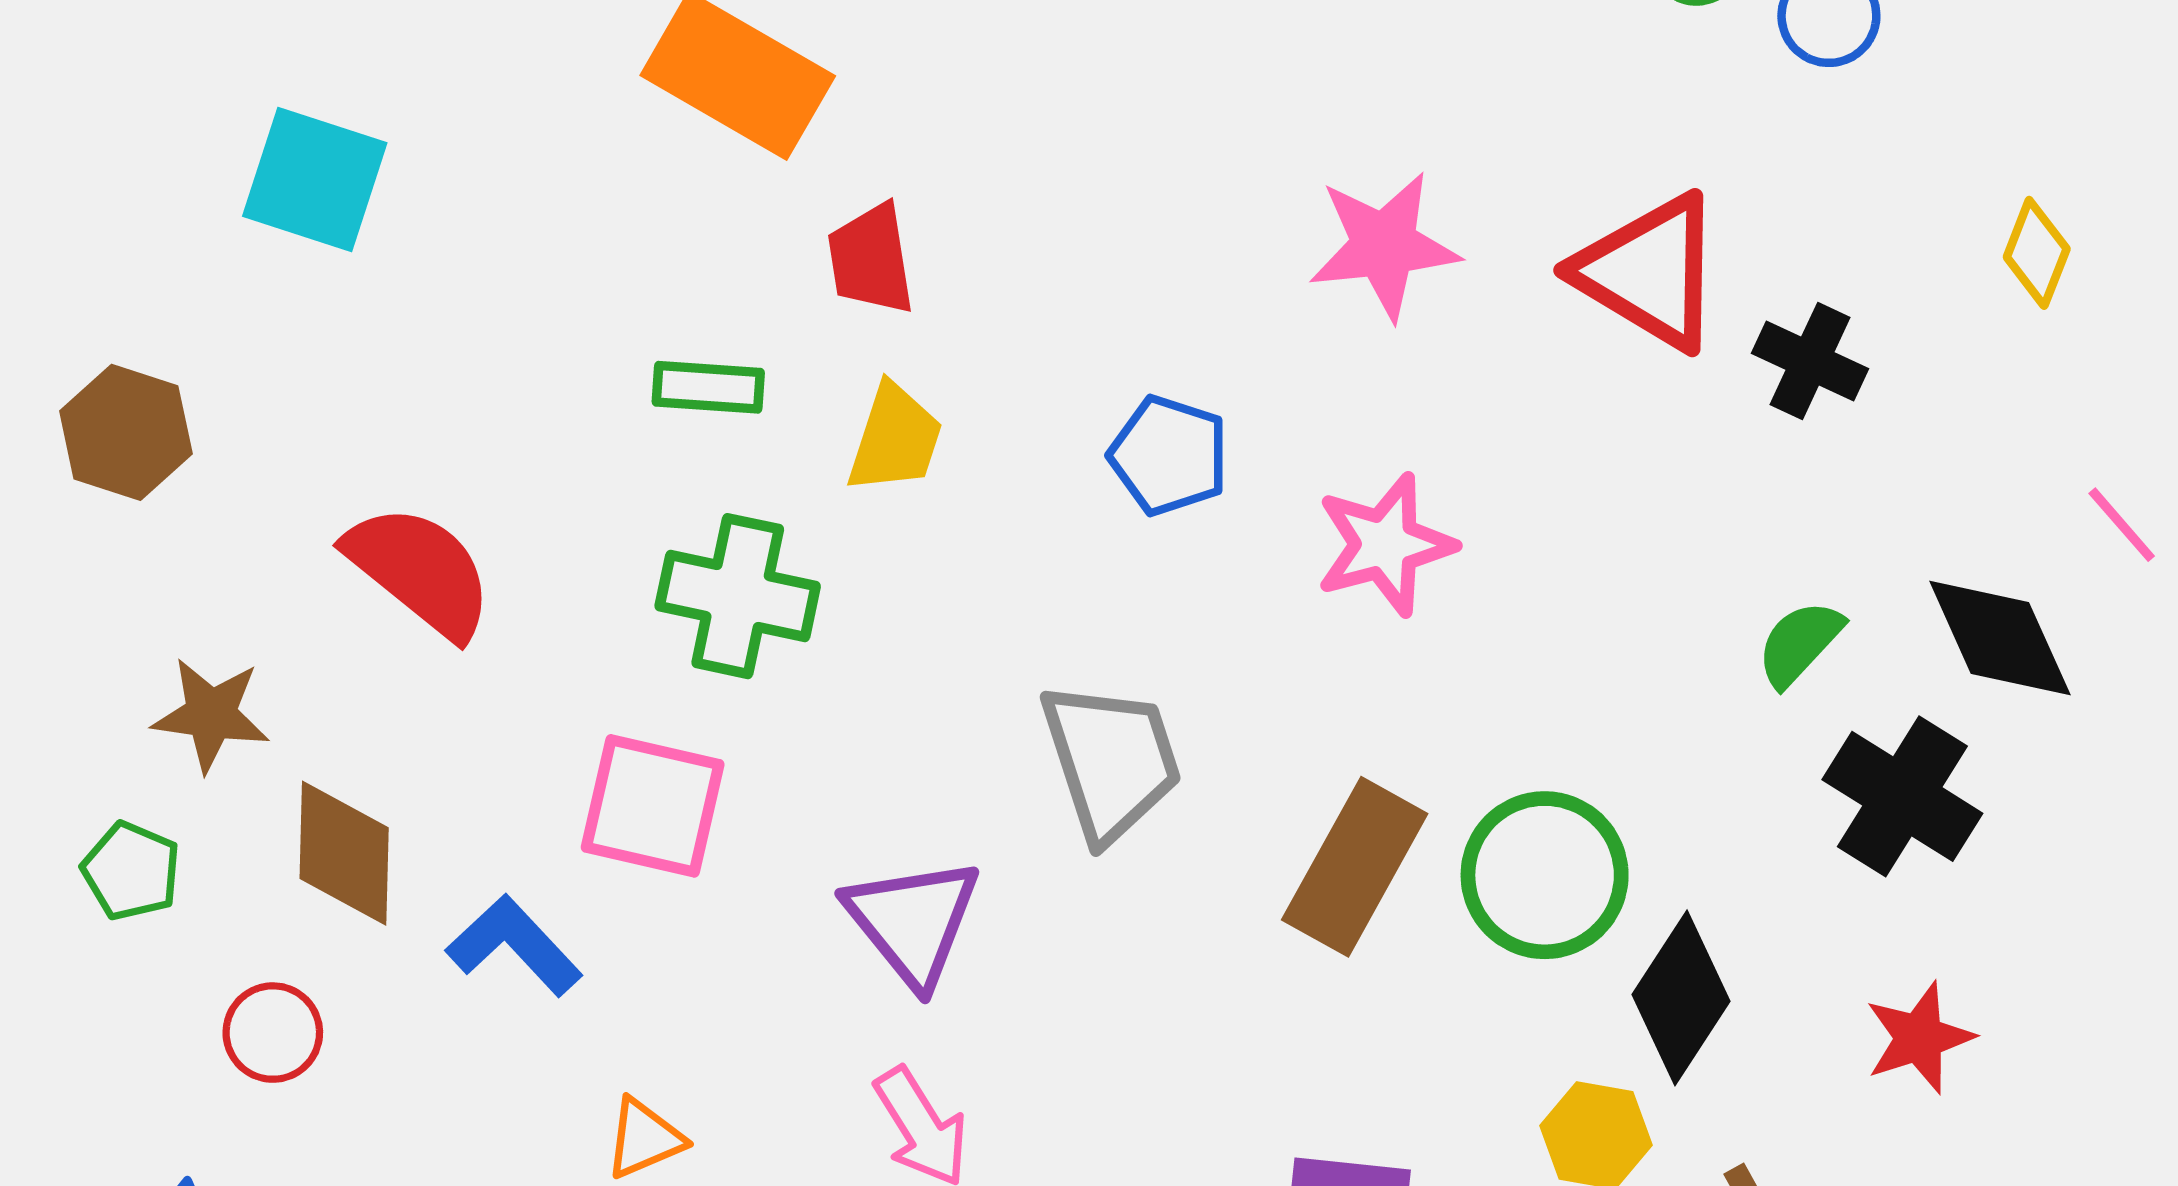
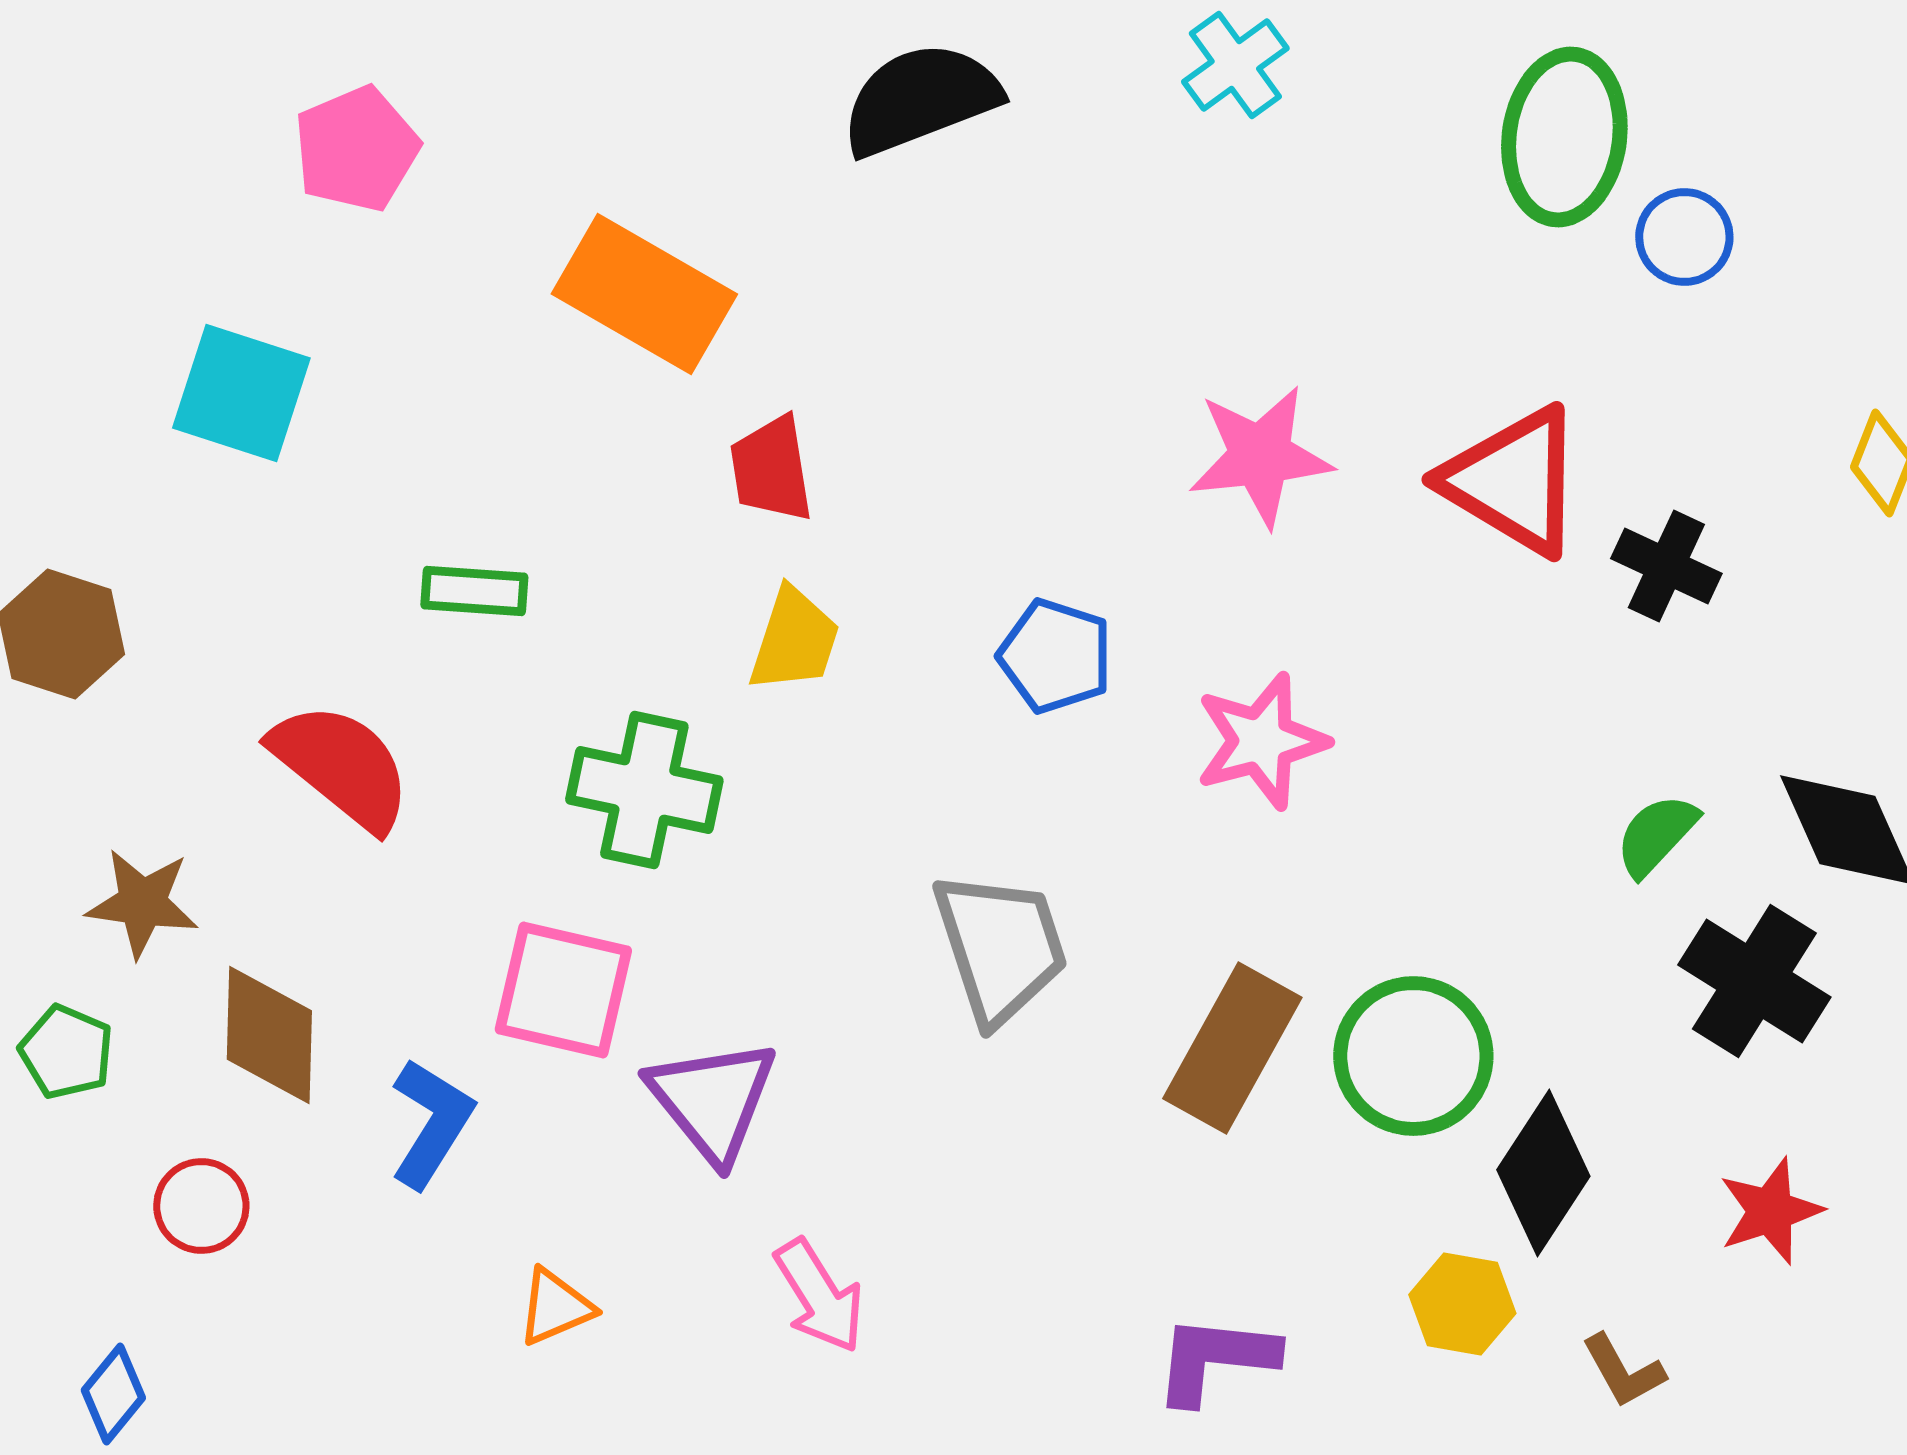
green rectangle: (708, 387) -> (474, 591), moved
purple triangle: (913, 921) -> (712, 1100), moved
blue L-shape: (514, 945) -> (431, 1123), turned 75

